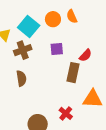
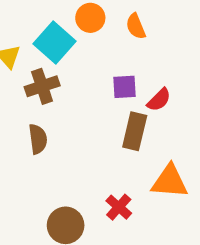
orange circle: (53, 19) -> (90, 18), moved
purple square: (57, 49) -> (125, 87), moved

